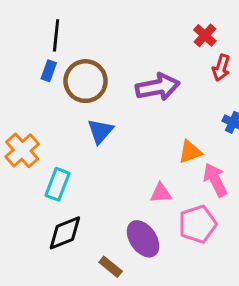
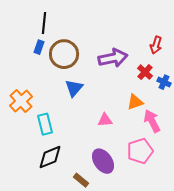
red cross: (205, 35) -> (145, 72), moved
cyan rectangle: (58, 184) -> (45, 124), turned -35
pink triangle: (161, 193) -> (105, 120), moved

